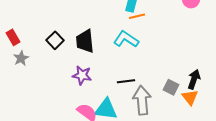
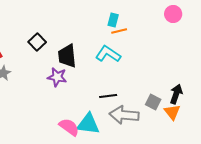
black square: (55, 40) -> (37, 42), moved
purple star: (82, 75) -> (57, 77), moved
gray arrow: (142, 100) -> (124, 115), turned -80

